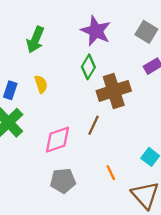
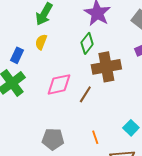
yellow semicircle: (41, 84) -> (41, 42), moved, turned -147
pink diamond: (57, 140) -> (59, 84), moved

